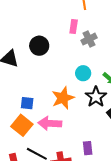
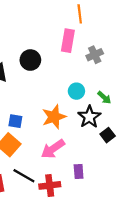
pink rectangle: (74, 27) -> (68, 41), size x1.5
gray cross: (89, 39) -> (95, 55), moved
pink arrow: (50, 123) -> (53, 149), moved, turned -40

